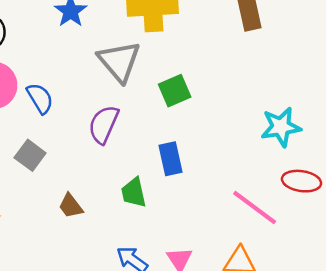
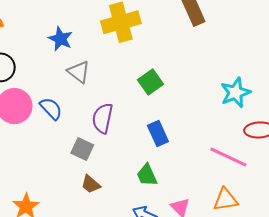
gray triangle: (119, 61) -> (79, 72), moved, size x0.7
gray square: (30, 155) -> (82, 149), moved
green trapezoid: (134, 193) -> (147, 175), moved

